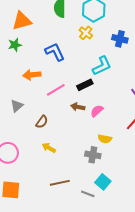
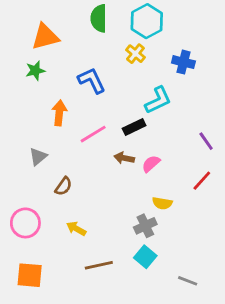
orange arrow: (32, 75) -> (59, 113), turned 102
brown semicircle: (42, 122) -> (63, 186), moved
yellow arrow: (49, 148) -> (76, 229), moved
gray cross: (93, 155) -> (145, 226), turned -35
cyan square: (103, 182) -> (145, 257), moved
gray line: (88, 194) -> (188, 281), moved

